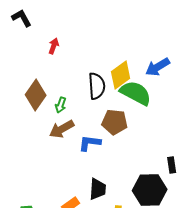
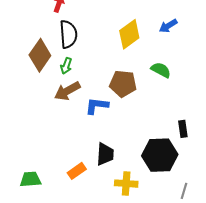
blue arrow: (158, 67) -> (168, 26), size x0.7
black semicircle: (97, 86) -> (68, 34), moved
green semicircle: (136, 93) -> (161, 70), moved, size x0.6

